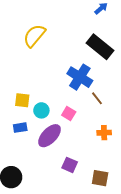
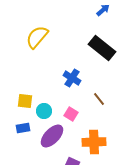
blue cross: (80, 77) -> (72, 78), moved, size x0.7
orange cross: (104, 133) -> (94, 142), moved, size x1.6

